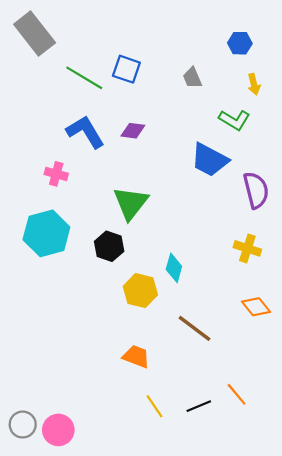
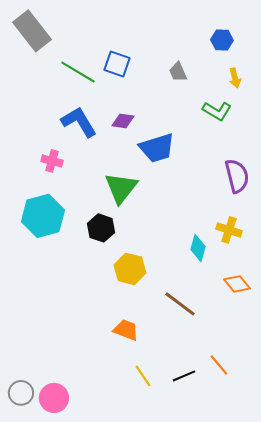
blue trapezoid: (210, 160) -> (157, 148), moved, turned -45
cyan diamond: (174, 268) -> (198, 248), moved

